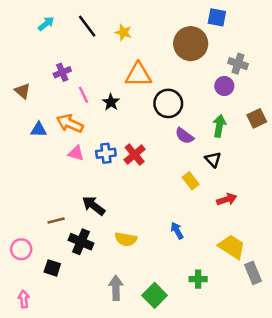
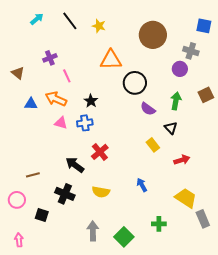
blue square: (217, 17) -> (204, 26), moved
black star: (111, 102) -> (91, 101), moved
red cross: (135, 155) -> (100, 152), moved
brown line: (56, 221) -> (33, 175), moved

